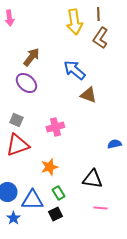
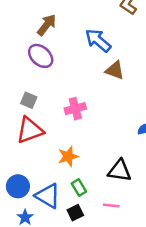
blue triangle: (32, 200) -> (48, 196), turned 30
pink line: (100, 208) -> (111, 205), moved

